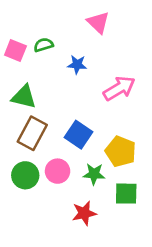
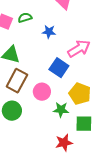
blue square: (79, 135) -> (59, 68), moved
pink circle: (58, 171) -> (42, 92), moved
red star: (84, 213) -> (64, 143), moved

